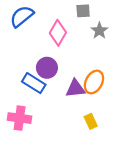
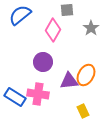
gray square: (83, 11) -> (67, 10), moved
blue rectangle: (34, 83) -> (15, 97), moved
pink cross: (20, 118) -> (38, 94), moved

